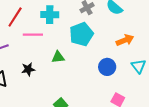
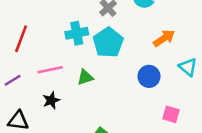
cyan cross: (50, 15) -> (77, 33), moved
pink line: (33, 35) -> (50, 70), moved

